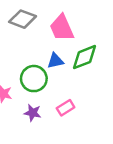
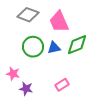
green circle: (34, 79) -> (33, 47), moved
purple star: (33, 113) -> (26, 89), moved

